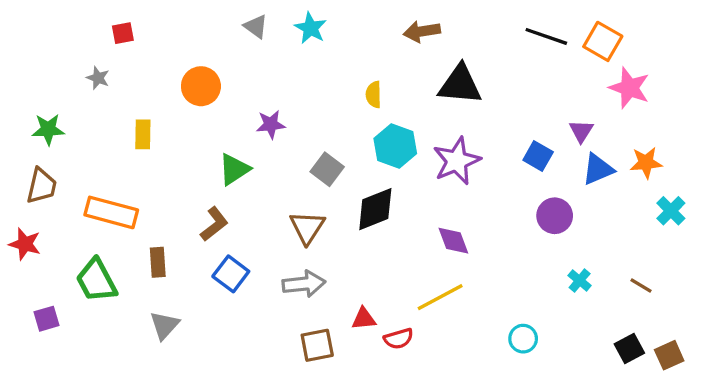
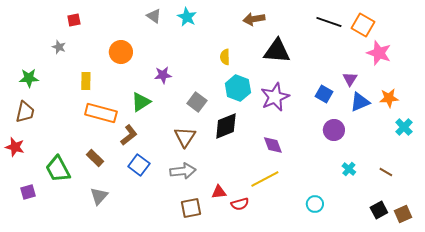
orange rectangle: (111, 212) -> (101, 113), moved
brown rectangle: (158, 262) -> (95, 158), turned -42

